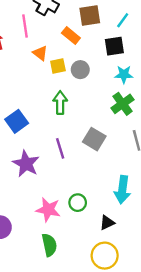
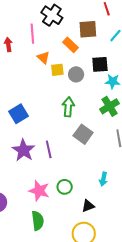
black square: (114, 46) -> (100, 64), moved
green arrow: (60, 103) -> (68, 107), moved
purple line: (60, 148) -> (49, 149), moved
cyan arrow: (122, 190) -> (103, 179), size x0.6

